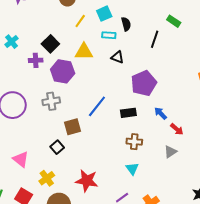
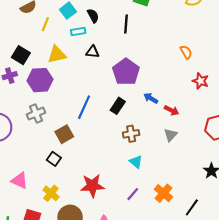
black rectangle: (128, 113) -> (118, 106), turned -35

